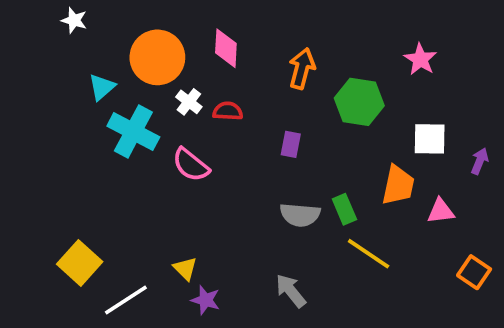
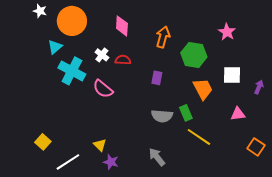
orange circle: (157, 57) -> (72, 21), moved
orange trapezoid: (398, 185) -> (203, 89), moved, turned -40
yellow square: (80, 263) -> (43, 142), size x0.7

